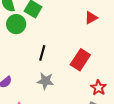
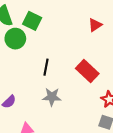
red rectangle: (80, 60) -> (87, 71), turned -75

